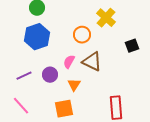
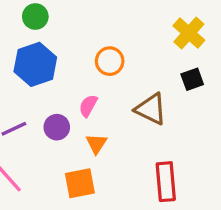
yellow cross: (106, 18) -> (189, 33), moved
brown triangle: (92, 62) -> (151, 109), moved

